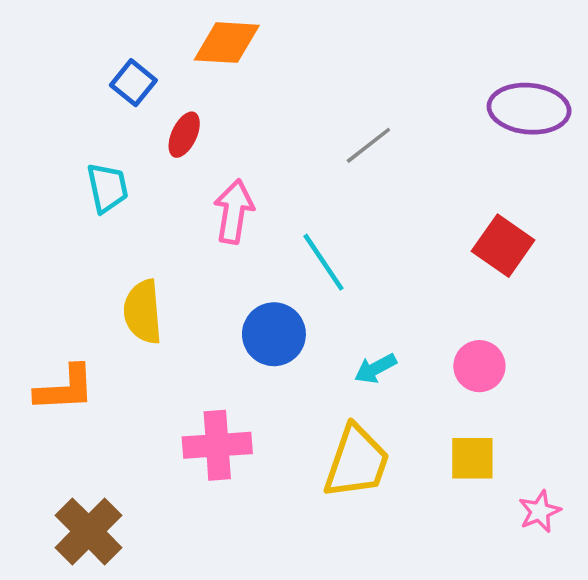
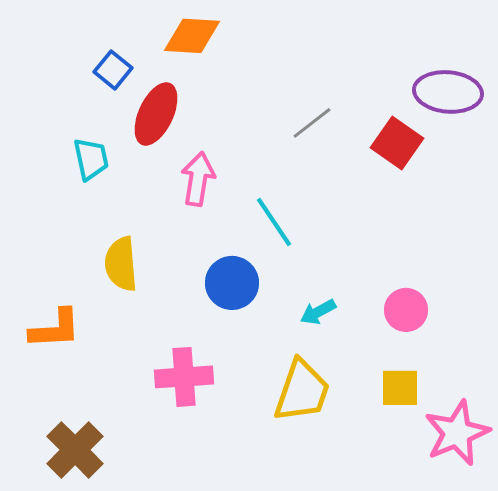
red ellipse: (184, 135) -> (156, 114), size x1.6
red square: (503, 246) -> (397, 143), moved
pink star: (540, 511) -> (457, 433), size x1.8

